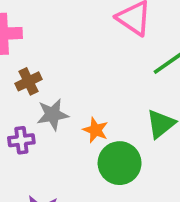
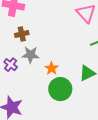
purple cross: (21, 140) -> (11, 65), turned 32

